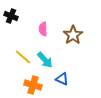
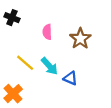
blue triangle: (62, 79) -> (70, 78), moved
orange cross: (33, 85) -> (13, 94), moved, turned 30

